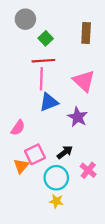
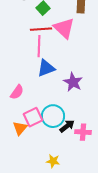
pink triangle: (84, 81) -> (64, 28), moved
black arrow: (65, 152) -> (67, 126), moved
pink cross: (88, 170) -> (83, 132), turned -35
cyan circle: (56, 178) -> (53, 116), moved

